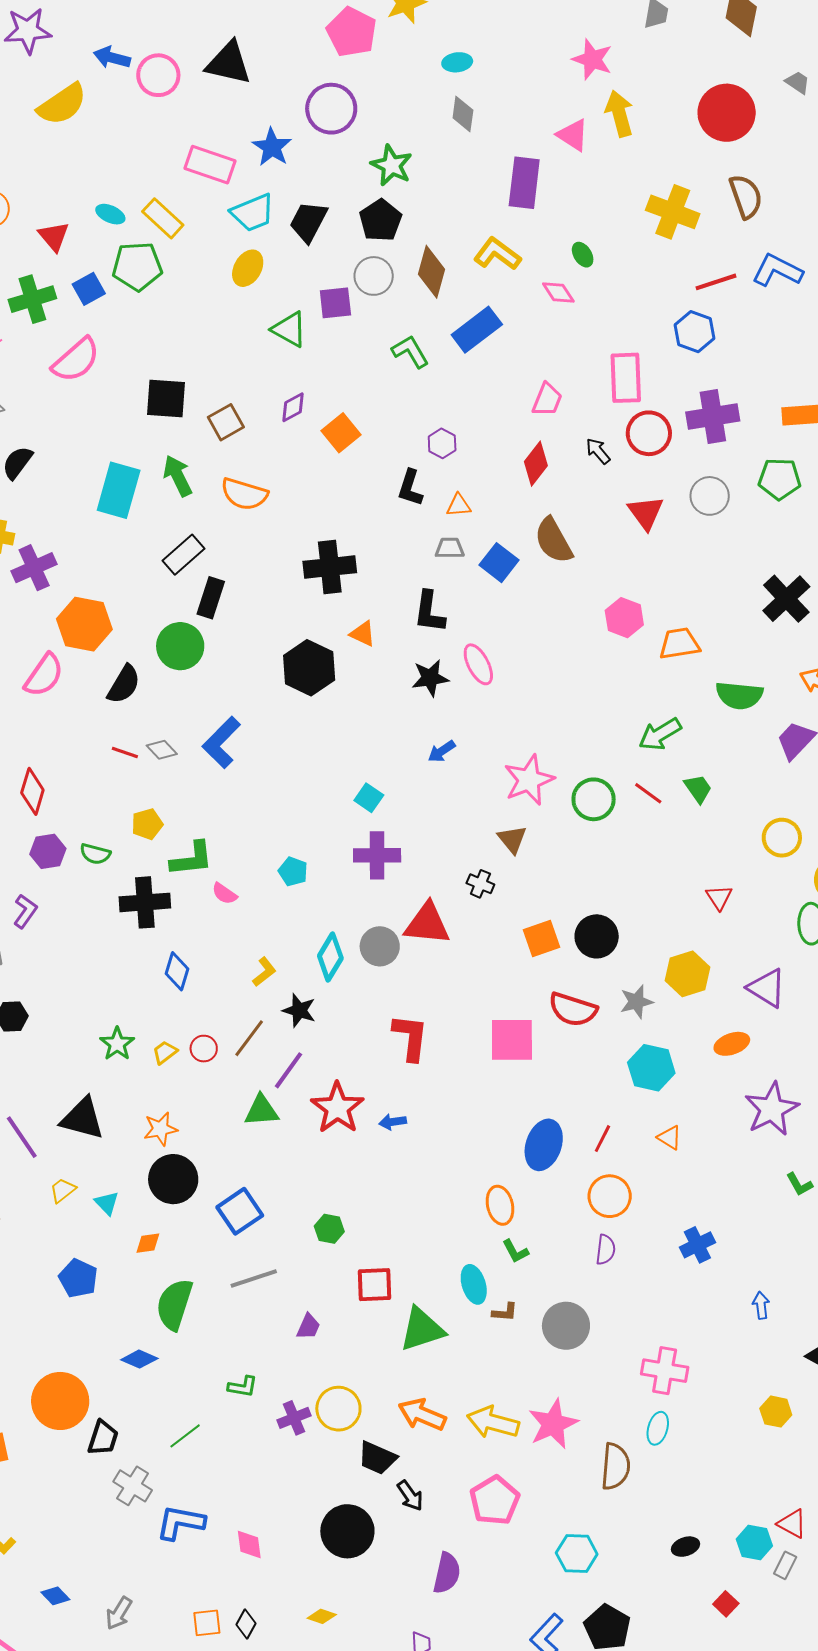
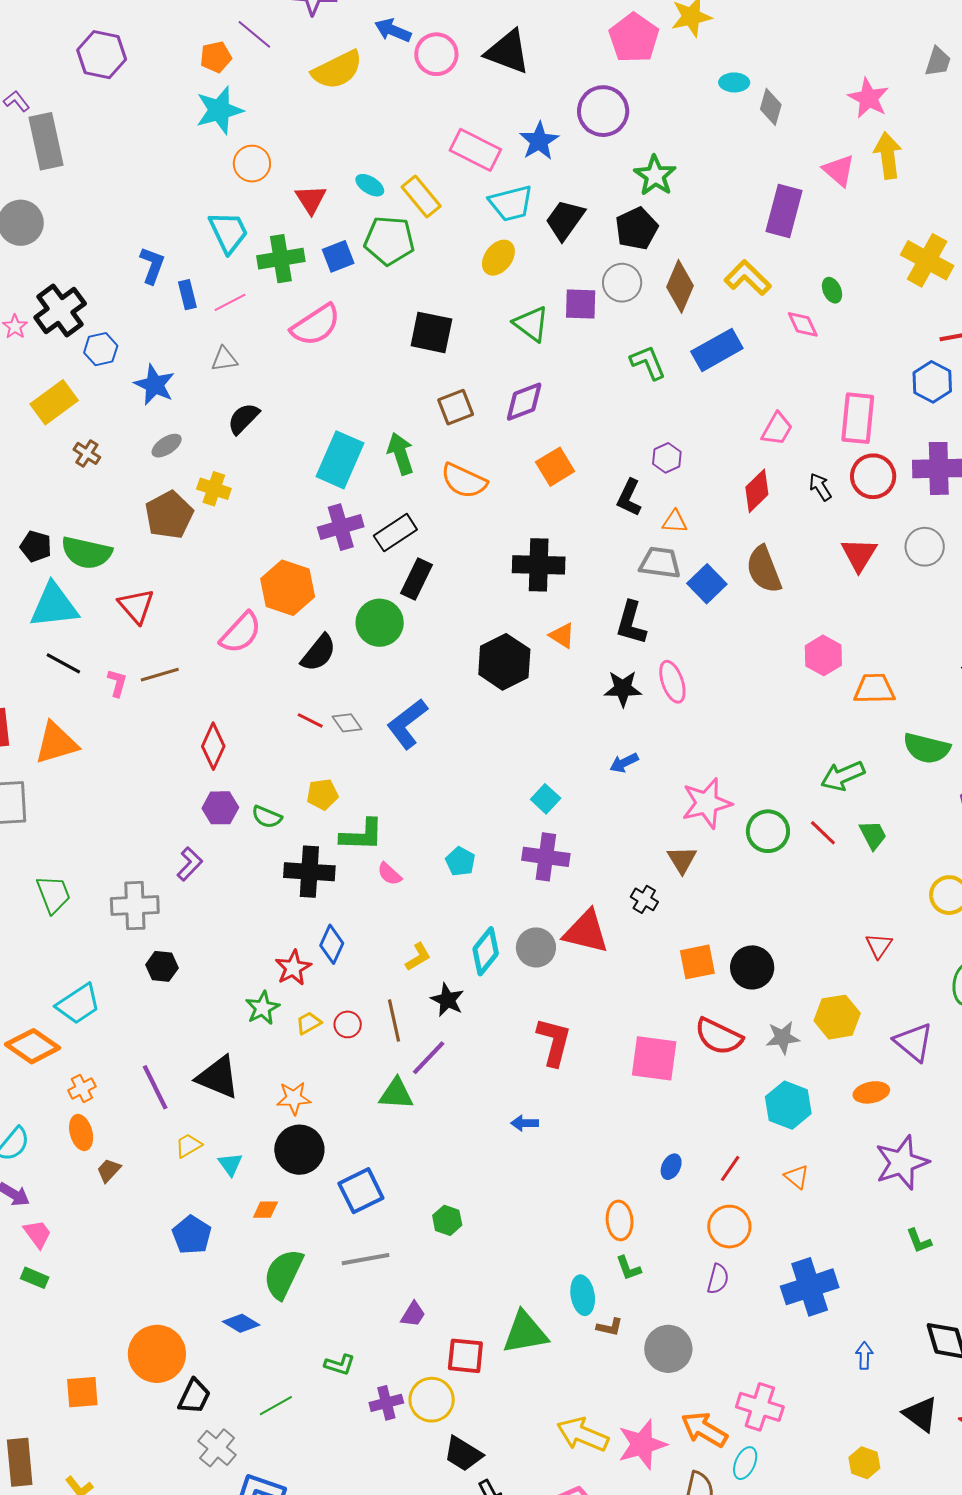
gray diamond: (463, 114) -> (771, 107), moved
black square: (166, 399) -> (431, 332), moved
purple diamond: (293, 407) -> (524, 402), size x1.4
orange square: (341, 433) -> (555, 467), moved
gray trapezoid: (450, 548) -> (660, 563), size x1.4
purple cross: (34, 568) -> (341, 527), moved
brown line: (249, 1038) -> (394, 1020), turned -57
red star: (337, 1108) -> (293, 968), moved, size x0.7
blue ellipse: (544, 1145) -> (671, 1167), size x0.5
blue cross: (697, 1245) -> (810, 1287), size x1.6
red square: (374, 1285) -> (465, 1356), moved
orange arrow: (422, 1415) -> (704, 1429), moved

